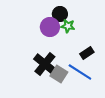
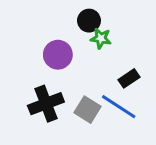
purple circle: (50, 27) -> (58, 55), moved
black cross: (45, 64) -> (46, 104), moved, turned 30

